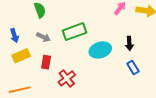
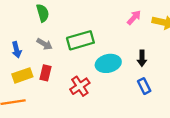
blue arrow: (14, 36) -> (17, 50), moved
yellow rectangle: (21, 56) -> (22, 75), moved
red cross: (67, 78) -> (80, 86), moved

